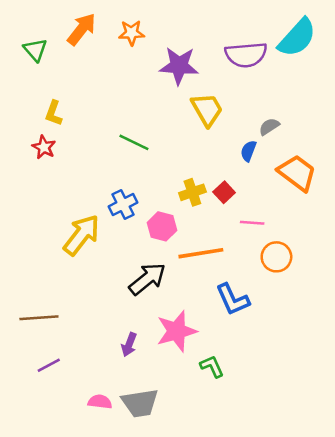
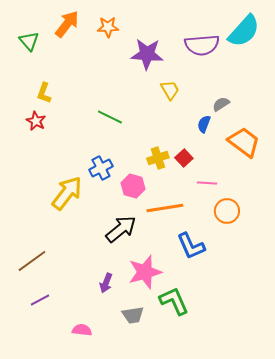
yellow trapezoid: (207, 110) -> (170, 90), size x0.7
brown line: (39, 318) -> (32, 261), turned -32
green L-shape: (212, 366) -> (174, 301), size x1.5
gray trapezoid: (140, 403) -> (133, 315), moved, size x0.7

